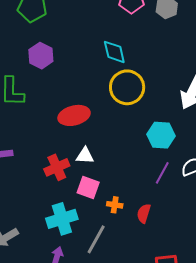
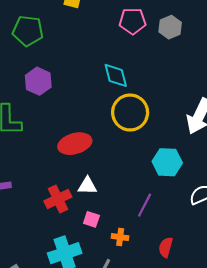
purple line: (162, 173) -> (145, 205), moved
pink square: (88, 187) -> (91, 219), size x0.7
red semicircle: (144, 213) -> (166, 247), moved

